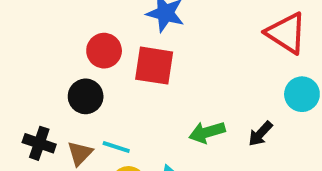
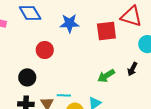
red square: (154, 66) -> (106, 31), moved
black circle: (86, 96) -> (27, 77), moved

